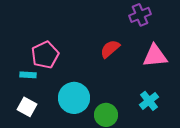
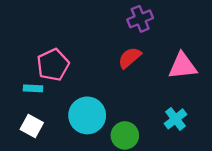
purple cross: (140, 15) -> (140, 19), moved

